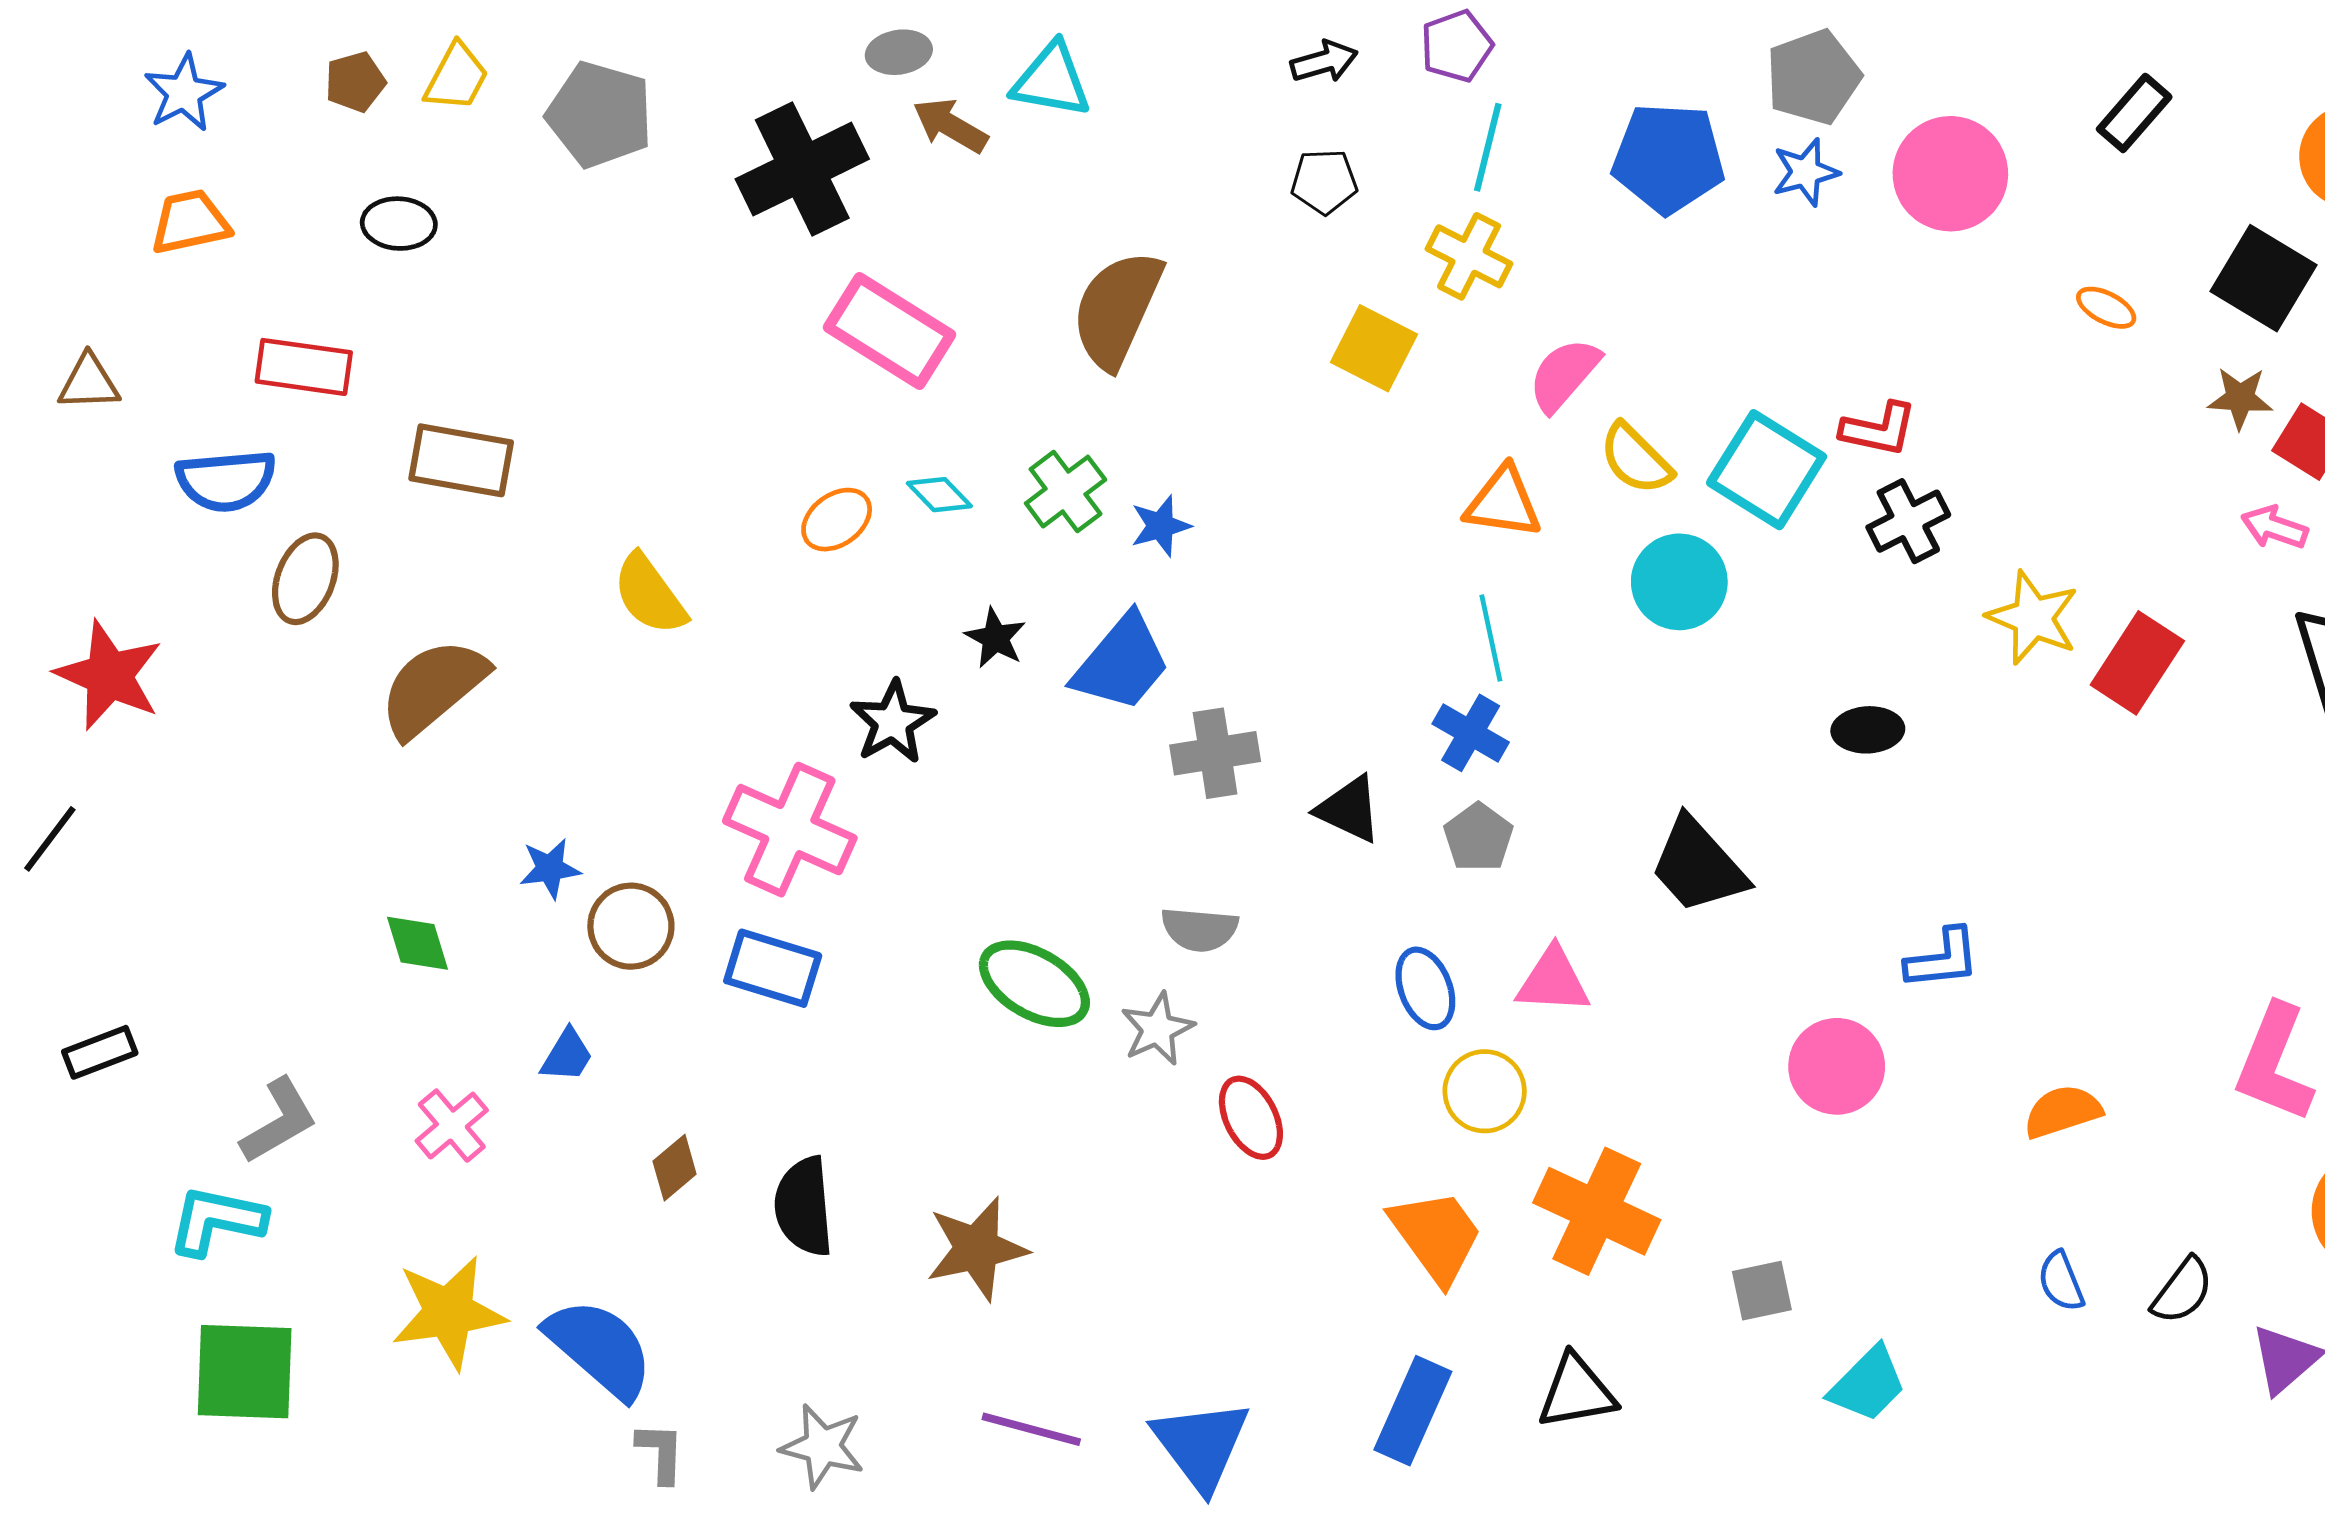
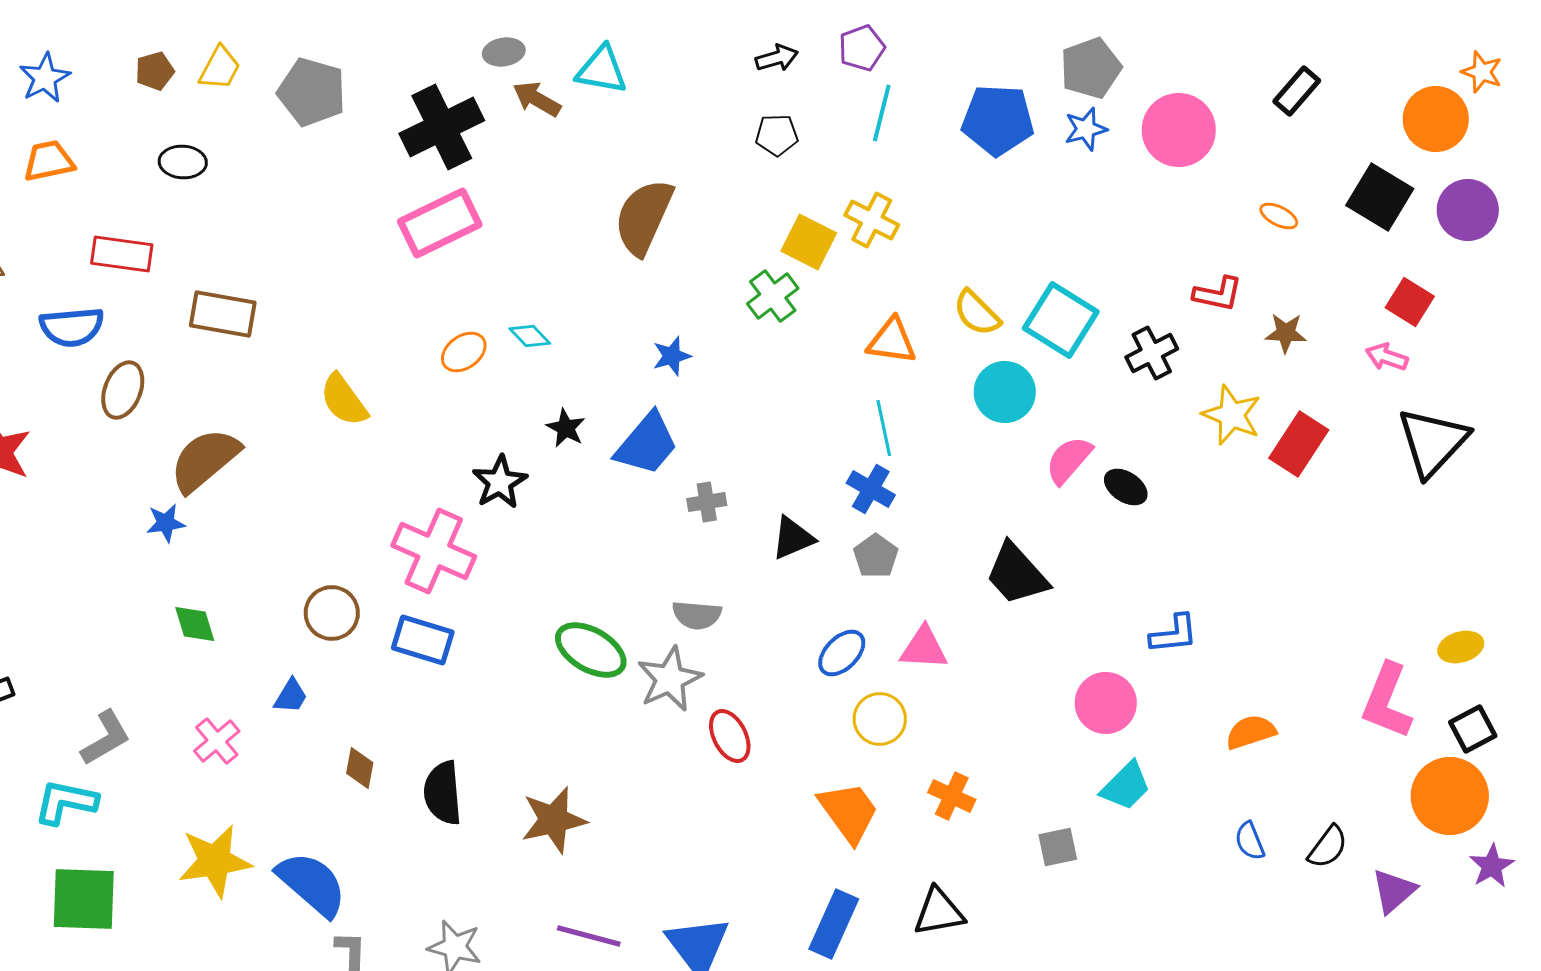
yellow cross: (1469, 256) -> (872, 220), moved
pink rectangle: (890, 331) -> (440, 223), moved, turned -58
pink semicircle: (1564, 375) -> (1069, 460), moved
brown star: (2240, 398) -> (1286, 333), moved
red L-shape: (1879, 429) -> (1218, 294), moved
green cross: (1066, 492) -> (773, 296), moved
black ellipse: (1868, 730) -> (1126, 487), turned 36
gray cross: (1215, 753) -> (707, 502), size x0.7
black triangle: (1349, 809) -> (793, 538), turned -48
blue star: (550, 869) -> (166, 523), moved
blue ellipse: (1425, 988) -> (842, 653), turned 66
gray star: (1157, 1029) -> (670, 679), size x1.4
brown diamond: (675, 1168) -> (360, 768), turned -39
orange cross: (1597, 1211) -> (952, 796), size x0.6
cyan trapezoid: (1868, 1384) -> (1126, 786), moved

